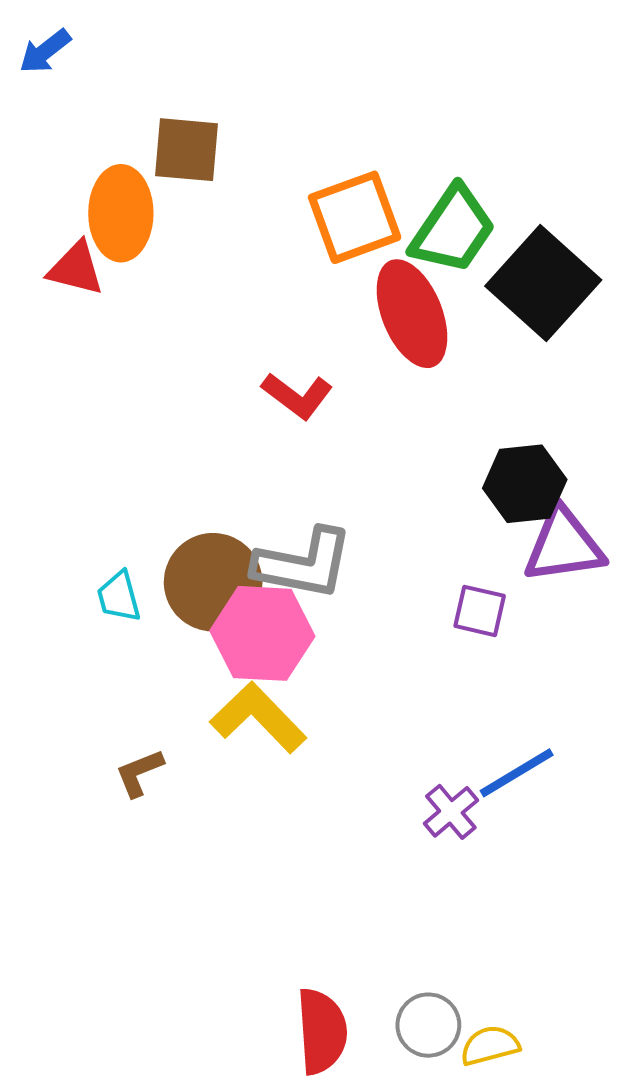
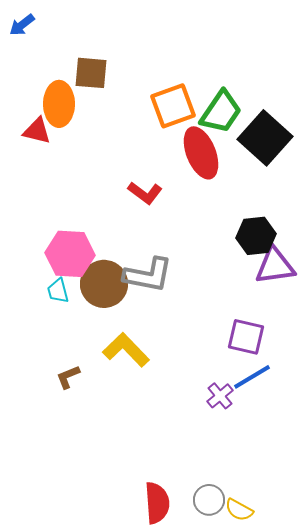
purple square: (480, 611) -> (246, 337), moved, size x1.4
pink hexagon: (262, 633) -> (70, 254), moved
yellow semicircle: (490, 1046) -> (239, 510), turned -136

